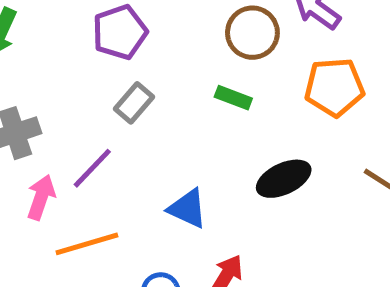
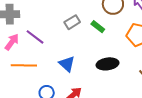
gray rectangle: (134, 103) -> (72, 22), moved
purple line: (92, 168) -> (35, 37), turned 66

